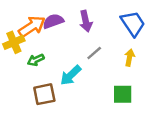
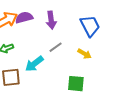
yellow arrow: (129, 58) -> (84, 54), turned 104

